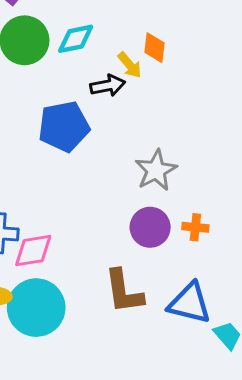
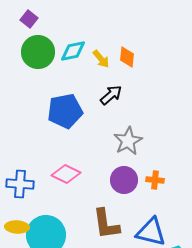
yellow arrow: (130, 65) -> (101, 59), moved
black arrow: (108, 86) -> (111, 95), moved, turned -30
pink diamond: (33, 251) -> (66, 174), moved, turned 36

